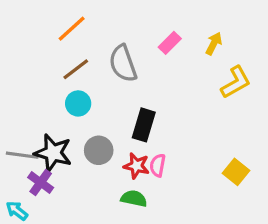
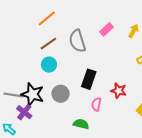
red star: (136, 166) -> (119, 91), moved

